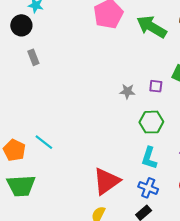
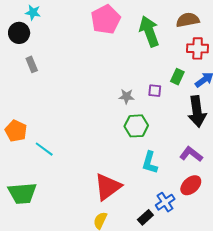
green arrow: (152, 27) -> (149, 31), turned 40
green hexagon: (151, 122) -> (136, 126), moved
orange pentagon: (14, 150) -> (16, 131), moved
blue cross: (148, 188) -> (165, 202), moved, turned 36

